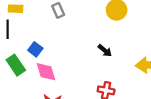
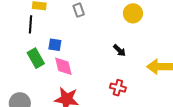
blue square: (35, 49) -> (55, 45), turned -32

